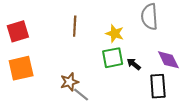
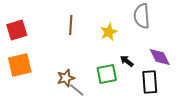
yellow star: (115, 33) -> (109, 32), turned 30
green square: (113, 58) -> (107, 74), moved

